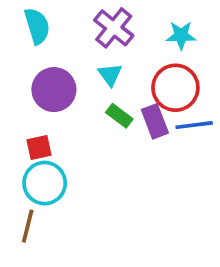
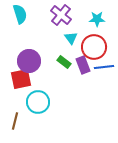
cyan triangle: (110, 75) -> (71, 38), moved
purple circle: (54, 90) -> (29, 61), moved
red square: (39, 148) -> (21, 79), size x1.5
cyan circle: (45, 183) -> (38, 102), moved

